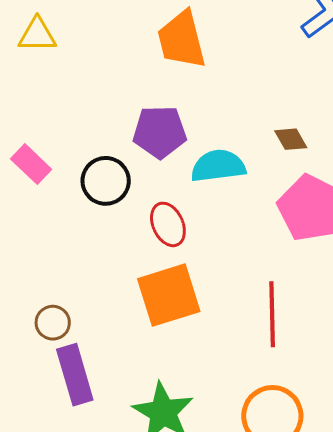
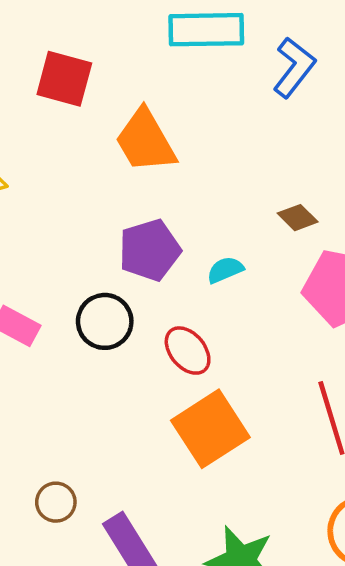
cyan semicircle: (218, 166) -> (225, 270), size x0.6
brown circle: (53, 323) -> (56, 502), moved

